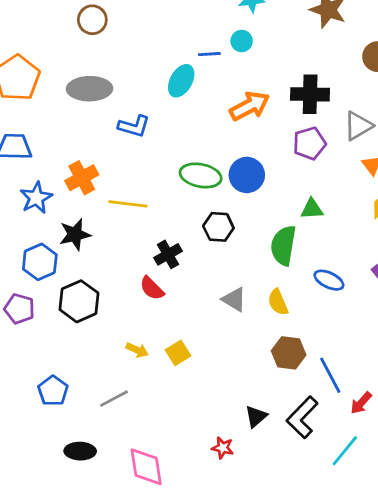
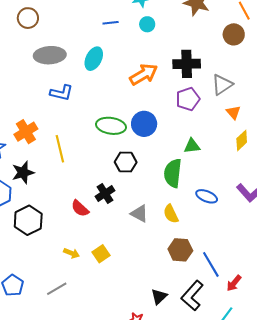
cyan circle: (242, 41) -> (147, 24), moved
blue line: (209, 54) -> (111, 23), moved
gray ellipse: (90, 89) -> (50, 55), moved
yellow line: (128, 204) -> (60, 149), turned 72
black cross: (168, 254) -> (105, 193), moved

